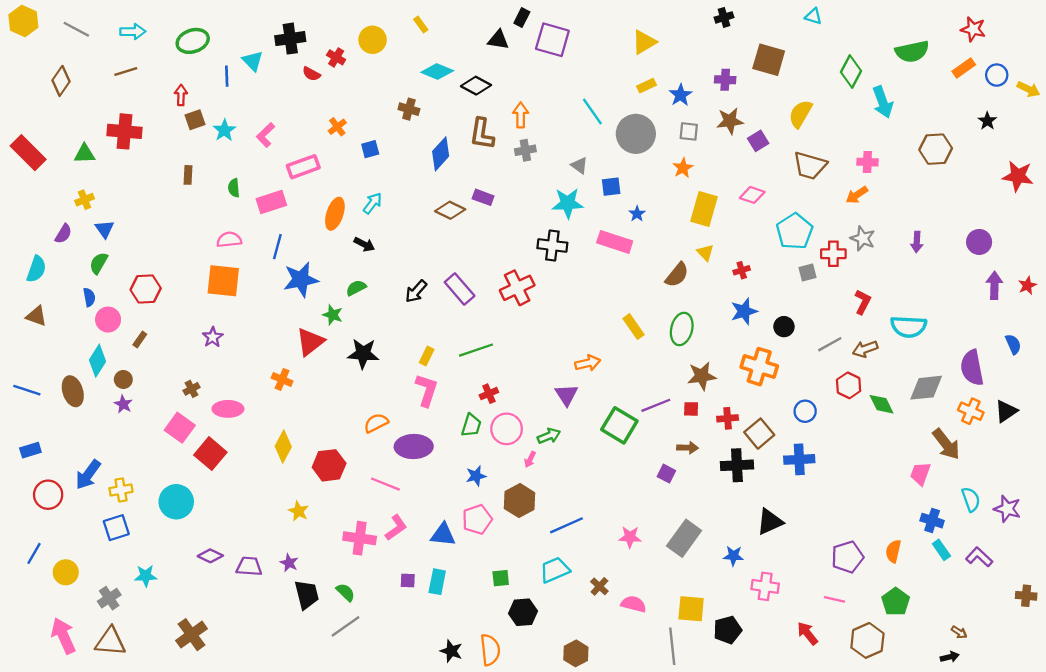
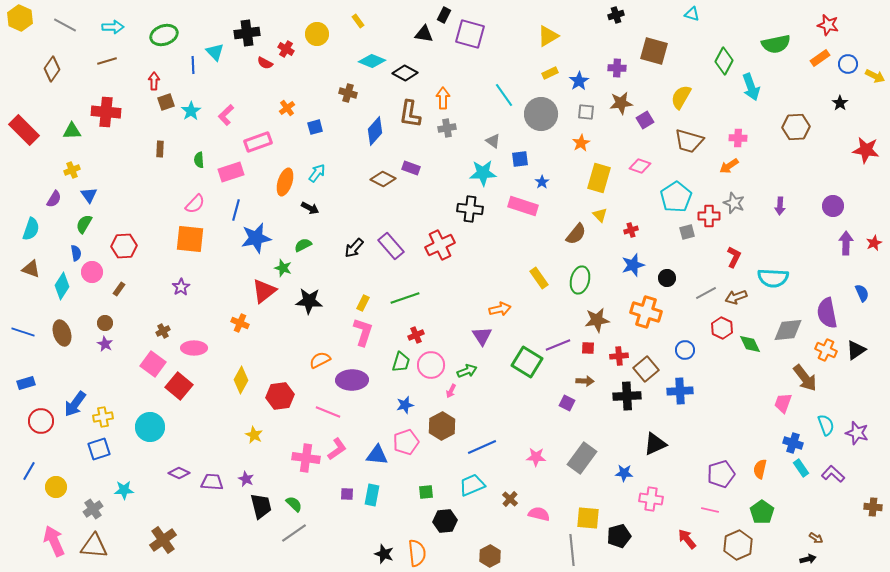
pink semicircle: (229, 240) -> (195, 204), turned 140
cyan diamond: (97, 361) -> (62, 286), moved

